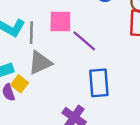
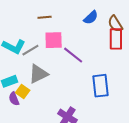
gray line: (31, 33) -> (30, 50), turned 60
blue rectangle: (99, 83) -> (101, 86), moved

